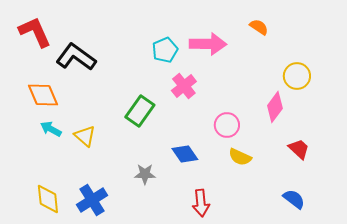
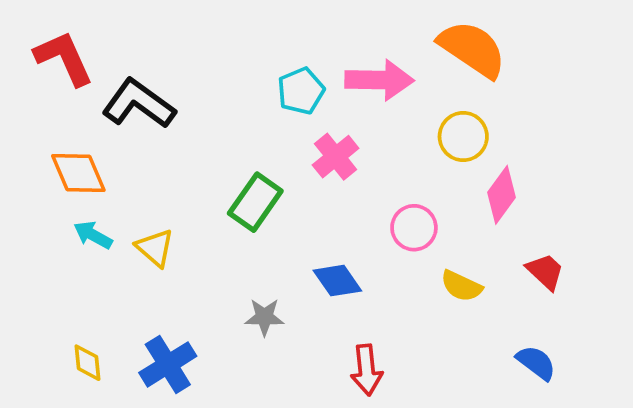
orange semicircle: (259, 27) -> (472, 49), size x2.0
yellow circle: (297, 76) -> (463, 137), moved
yellow semicircle: (240, 157) -> (461, 286), moved
yellow diamond: (48, 199) -> (88, 363), size x0.7

